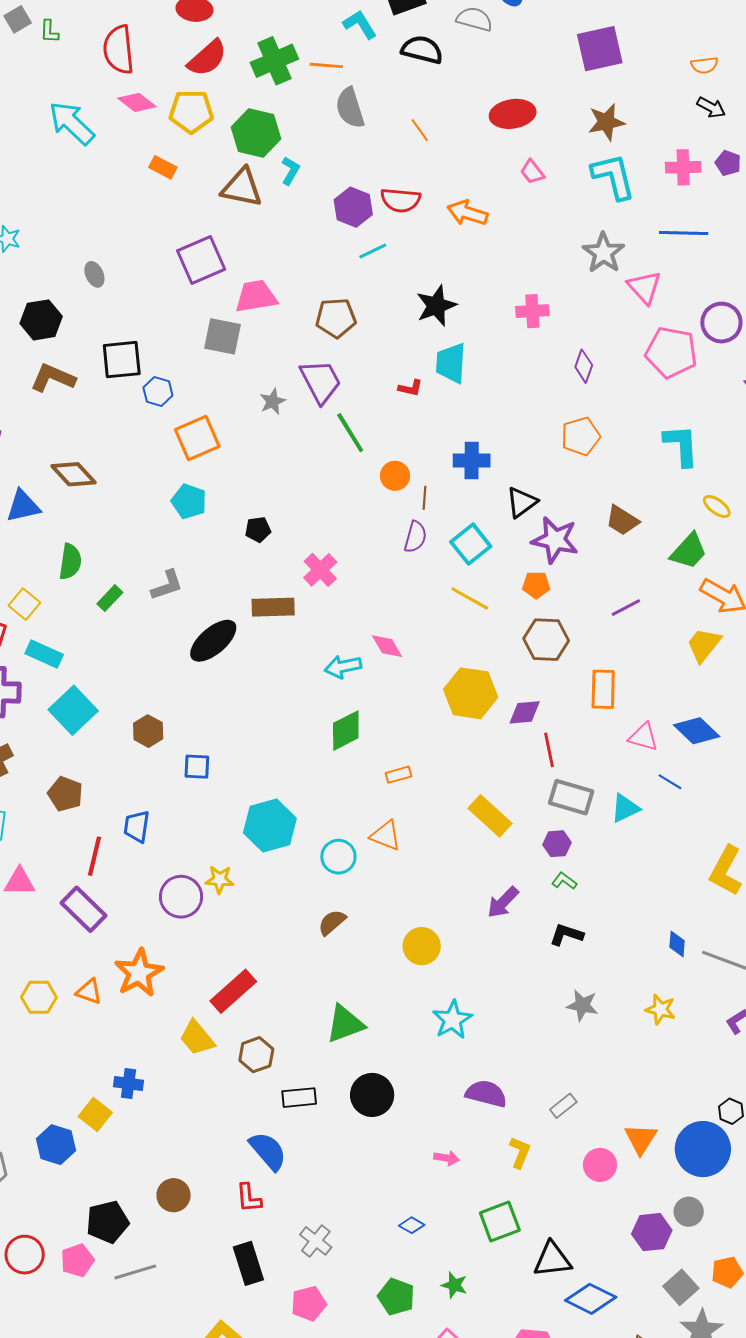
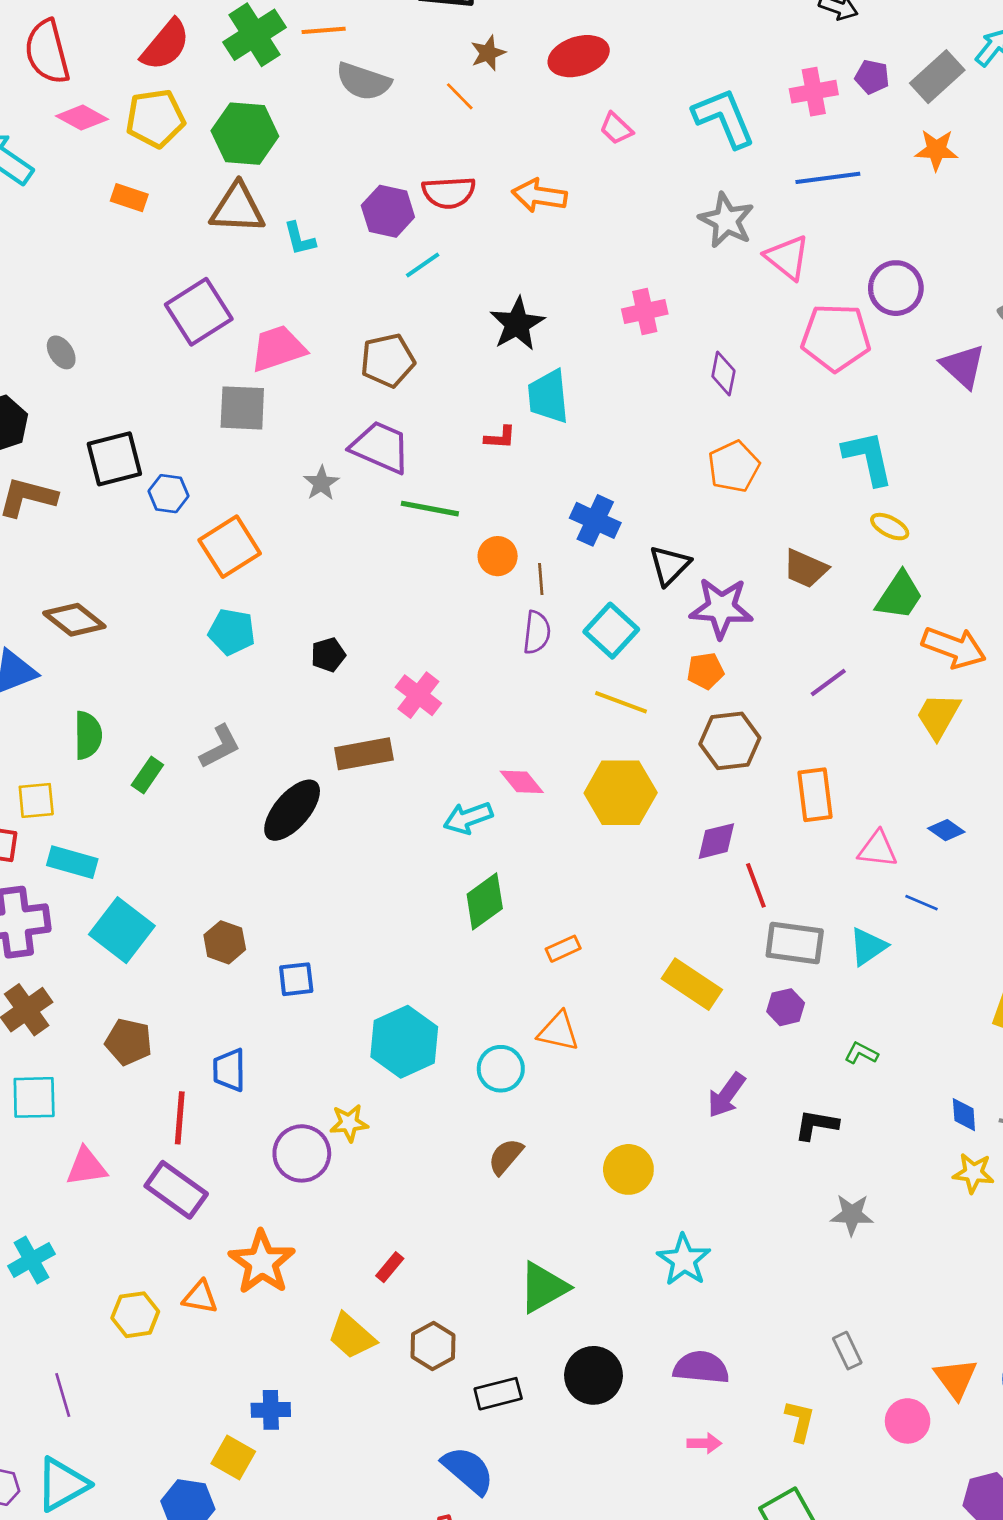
gray semicircle: (350, 108) -> (363, 81), turned -45
brown star: (606, 122) -> (488, 53), moved, size x0.7
cyan L-shape: (290, 171) -> (299, 239), moved, turned 144
purple trapezoid: (321, 381) -> (380, 447), turned -30
green line: (350, 433) -> (430, 509), turned -39
blue cross: (472, 460) -> (595, 520), turned 33
yellow ellipse: (717, 506) -> (890, 527), moved
yellow square: (24, 604) -> (36, 800), turned -36
yellow hexagon: (471, 693) -> (621, 793), moved
blue diamond: (697, 731) -> (946, 830), size x0.6
green L-shape: (564, 881) -> (861, 1053), moved
red rectangle: (233, 991) -> (390, 1267), size x0.5
yellow star: (660, 1009) -> (973, 1173), moved
purple semicircle: (486, 1094) -> (701, 1367), moved
gray rectangle: (563, 1106) -> (847, 1351), turned -68

